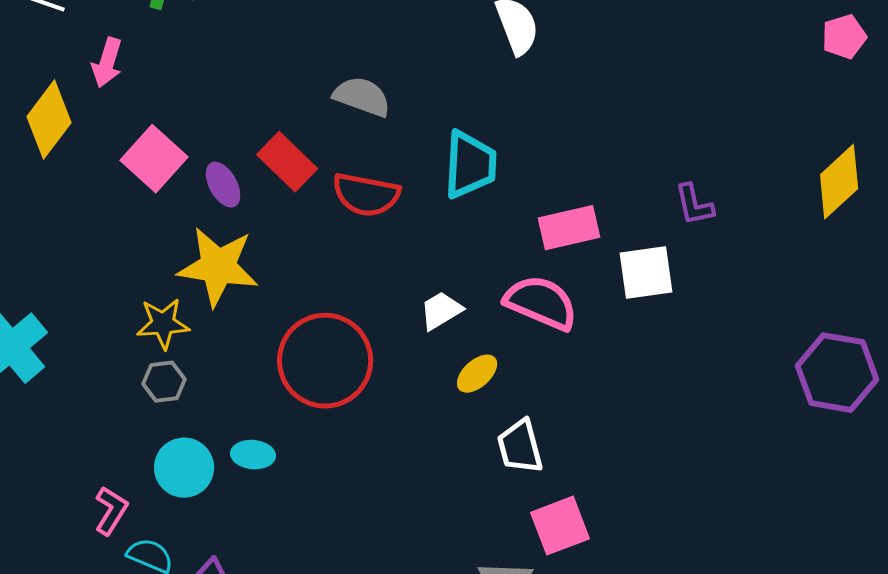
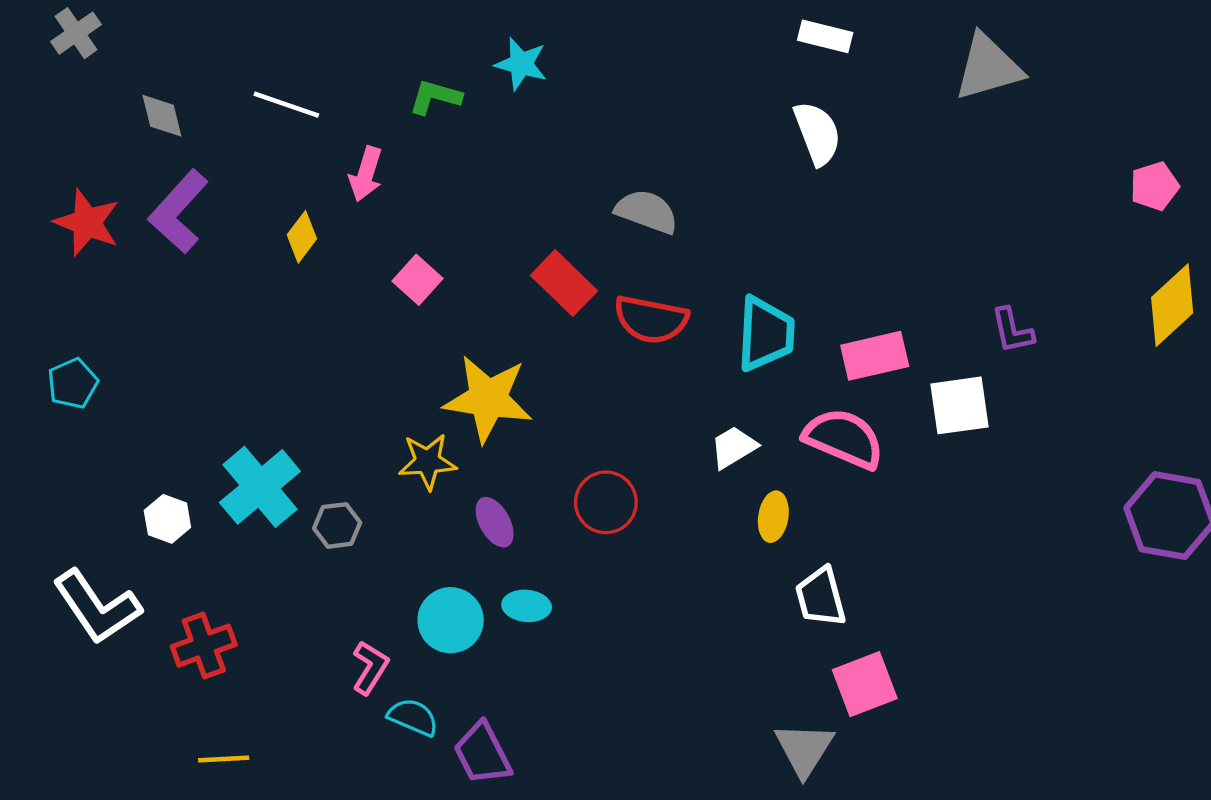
pink pentagon: (844, 37) -> (1154, 186), moved
yellow diamond: (49, 120) -> (302, 237), size x0.6
pink square: (154, 159) -> (418, 280), size x0.7
cyan trapezoid: (470, 165) -> (766, 334), moved
purple ellipse: (223, 185) -> (495, 522), moved
red circle: (325, 361) -> (606, 502), size x0.6
yellow ellipse: (477, 374) -> (773, 517), turned -39
gray hexagon: (164, 382) -> (337, 525), moved

